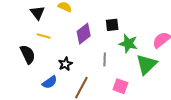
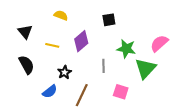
black triangle: (38, 13) -> (25, 32), moved
black square: (112, 25) -> (109, 20), moved
yellow line: (44, 36) -> (52, 45), moved

